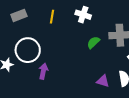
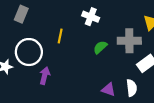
gray rectangle: (19, 15) -> (21, 14), turned -49
yellow line: (52, 17) -> (60, 36), moved

